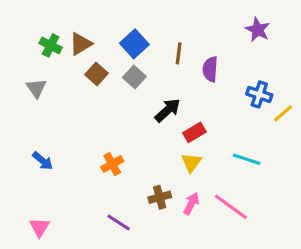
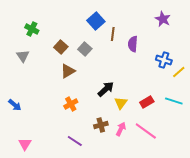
brown triangle: (81, 44) -> (68, 71), moved
blue square: (134, 44) -> (96, 21), moved
black arrow: (168, 110) -> (106, 89), moved
red rectangle: (194, 132) -> (147, 102), moved
cyan line: (247, 159) -> (174, 101), moved
blue arrow: (43, 161) -> (15, 105), moved

